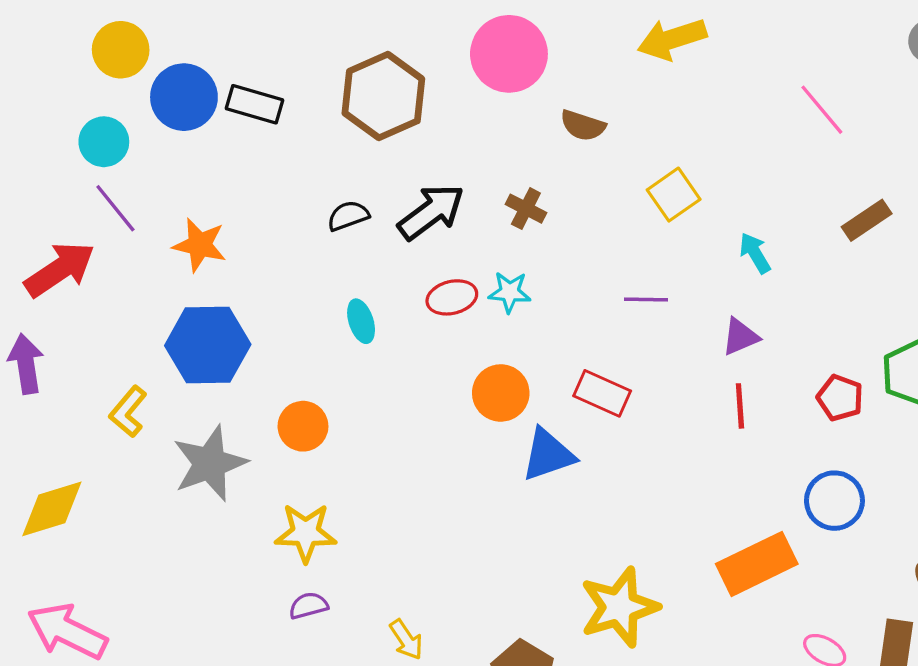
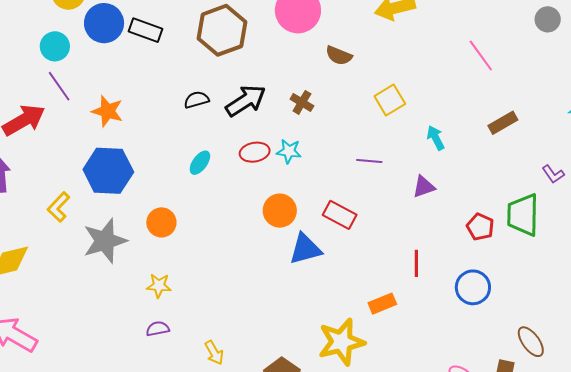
cyan ellipse: (361, 321) -> (200, 163), turned 50
red line: (740, 406) -> (416, 263), moved
yellow star: (306, 533) -> (159, 286), size x0.7
orange rectangle: (757, 564) -> (382, 304), moved, size x0.6

